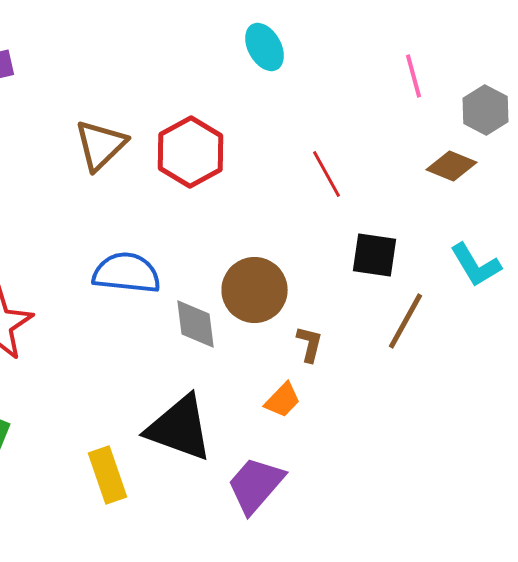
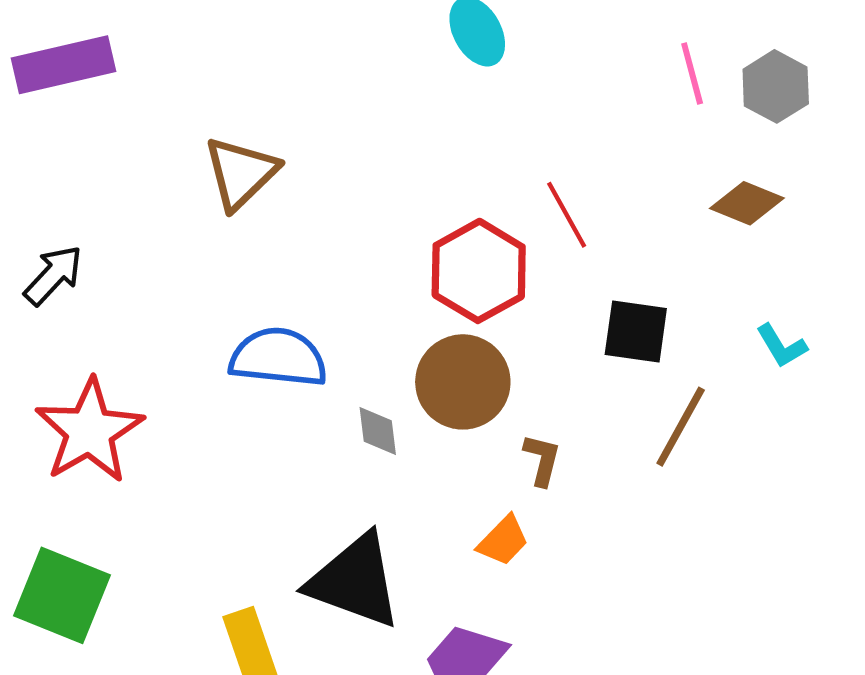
gray hexagon: (486, 110) -> (776, 86), moved
red hexagon: (190, 152) -> (479, 271), moved
cyan L-shape: (476, 265) -> (781, 346), size x0.7
gray diamond: (196, 324) -> (378, 431), size x0.7

